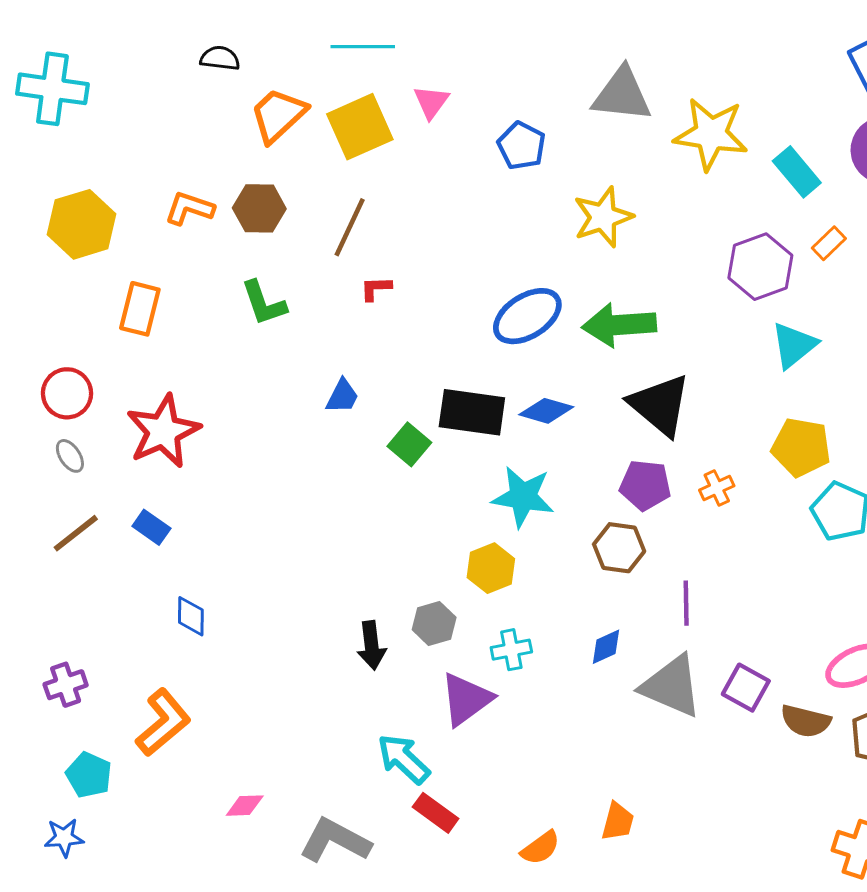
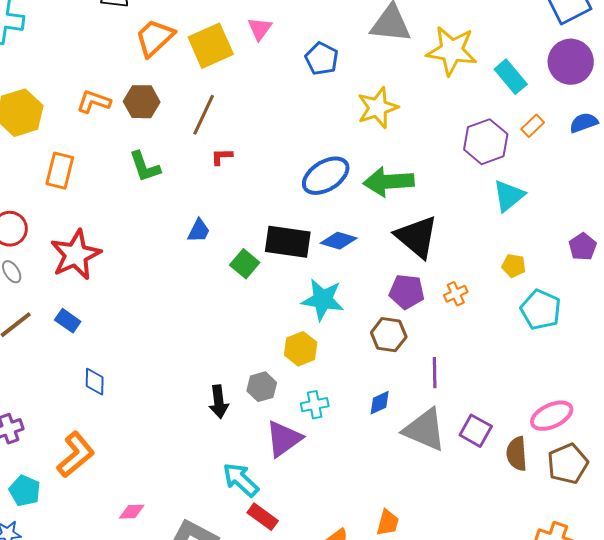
yellow pentagon: (801, 447) -> (514, 266), size x0.6
brown semicircle: (806, 721) -> (517, 454), turned 72

